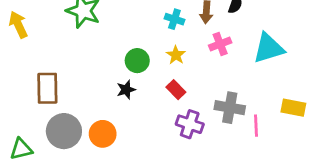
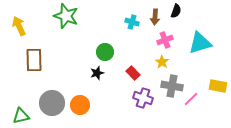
yellow star: (176, 55) -> (162, 62), moved
brown rectangle: (47, 88) -> (34, 60), moved
pink line: (256, 126) -> (191, 99), turned 49

